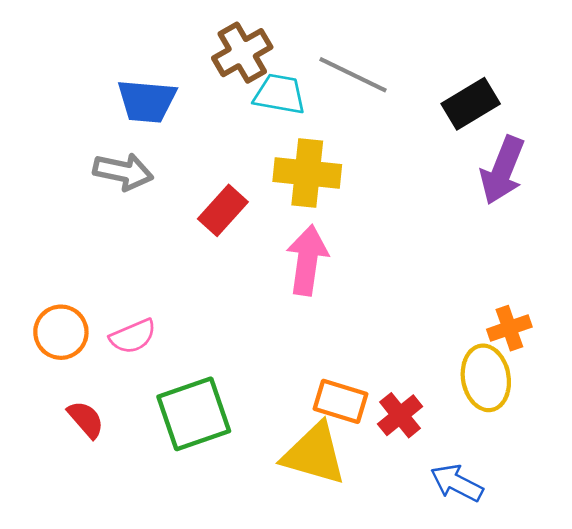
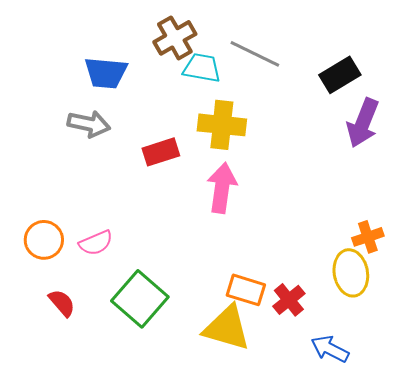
red rectangle: (223, 210) -> (161, 152), turned 30
green square: (194, 414) -> (140, 299), turned -30

